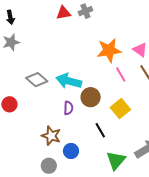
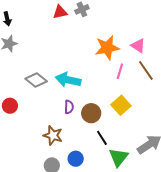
pink line: (121, 74) -> (120, 71), turned 49
brown circle: (91, 97) -> (91, 113), moved
black line: (100, 130) -> (102, 138), moved
blue circle: (71, 151) -> (76, 159), moved

